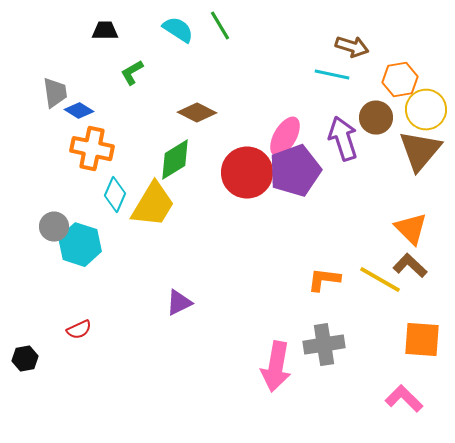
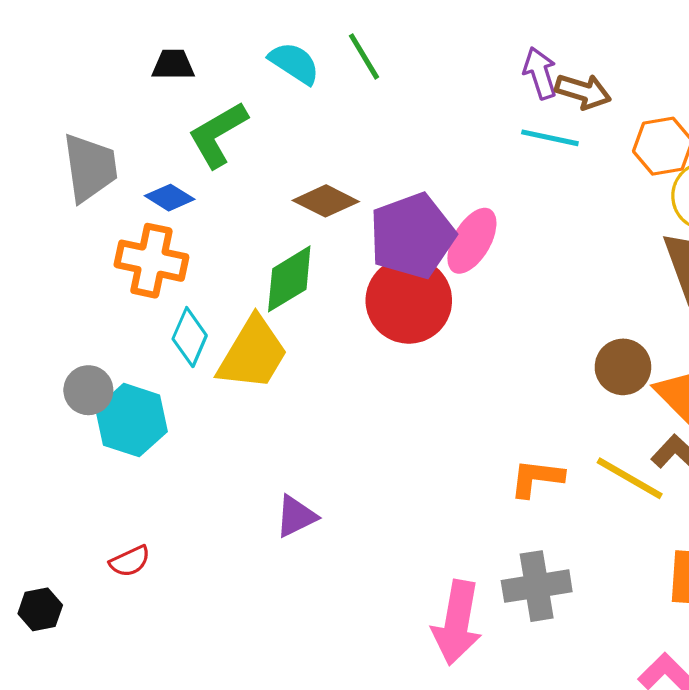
green L-shape: (132, 73) -> (218, 134), size x1.6
gray trapezoid: (55, 93) -> (90, 168), size x1.4
blue diamond: (79, 111) -> (170, 198), moved
brown circle: (376, 118) -> (623, 367), moved
purple arrow: (343, 139) -> (540, 73), moved, size x0.7
purple pentagon: (295, 171) -> (412, 236), moved

